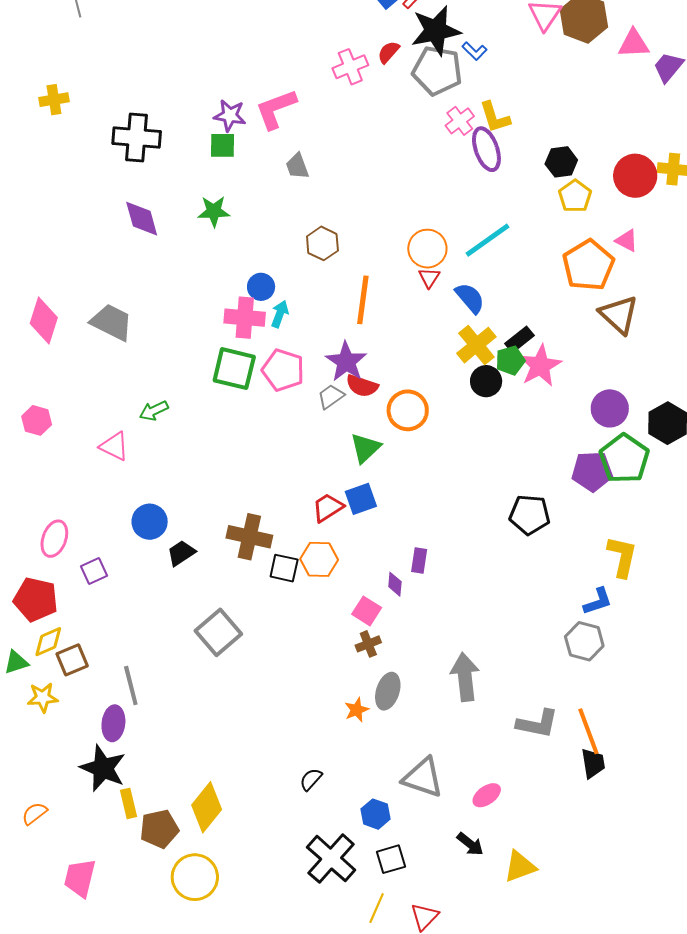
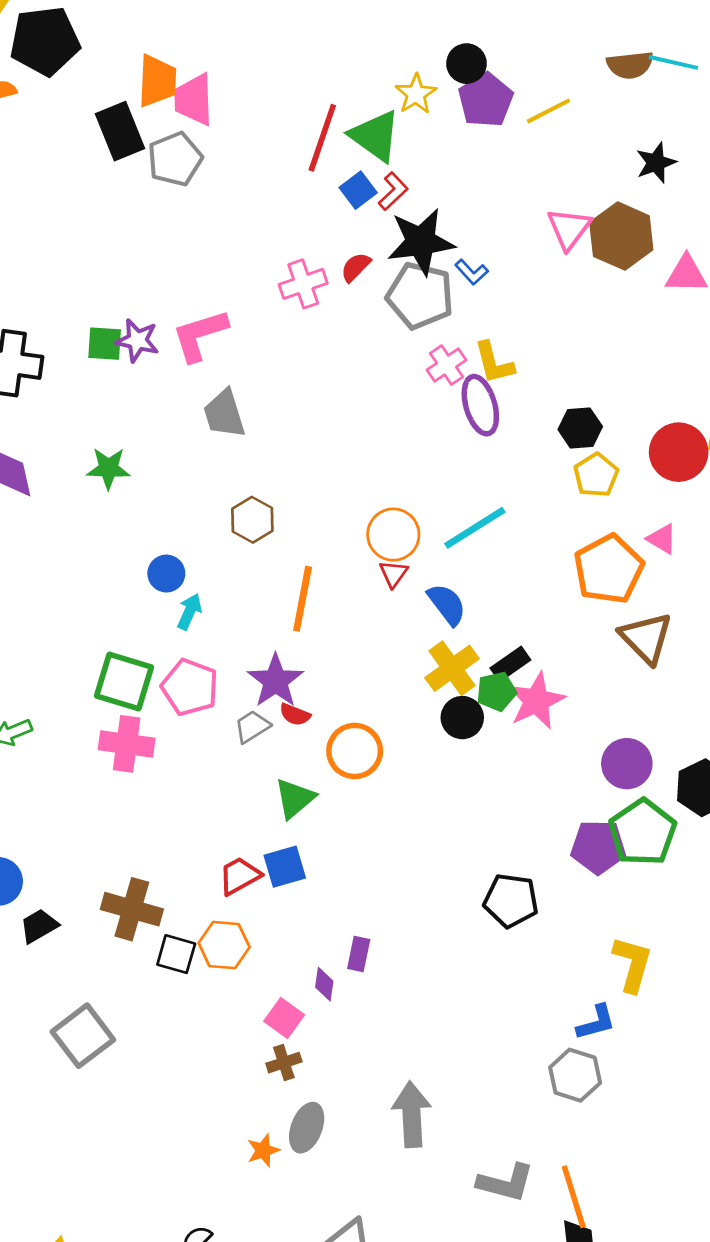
green square: (222, 145) -> (105, 344), moved
gray trapezoid: (297, 166) -> (224, 414), size x1.4
pink cross: (245, 318) -> (127, 744), moved
red semicircle: (362, 386) -> (295, 715), size x0.7

